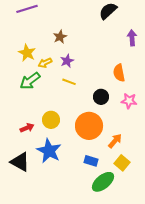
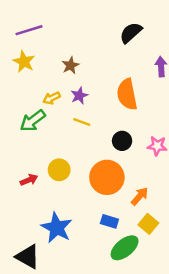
yellow star: (27, 53) -> (24, 62), moved
orange semicircle: (119, 73) -> (127, 94), moved, size x1.4
blue star: (49, 151) -> (57, 228), moved
black triangle: (20, 162) -> (28, 257), moved

